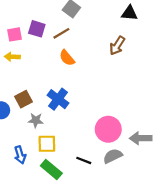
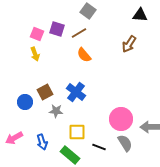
pink square: (15, 34) -> (37, 34), turned 32
yellow arrow: (12, 57) -> (35, 54), turned -112
yellow square: (47, 144) -> (77, 132), moved
gray semicircle: (113, 156) -> (125, 143), turned 84

